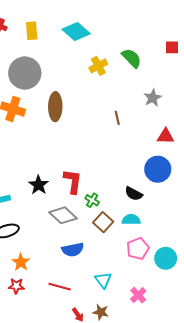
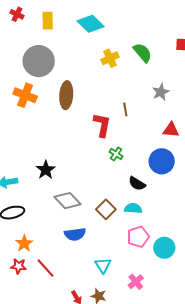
red L-shape: (73, 181) -> (102, 125), moved
green cross: (92, 200) -> (116, 154), moved
red line: (60, 287) -> (45, 268), moved, turned 30

